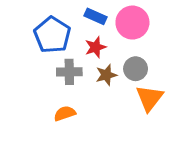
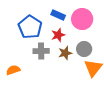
orange semicircle: (65, 113) -> (13, 70), moved

